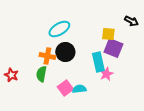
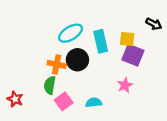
cyan rectangle: (98, 62) -> (101, 41), moved
red star: (11, 75) -> (15, 99), moved
pink square: (65, 88) -> (64, 101), moved

